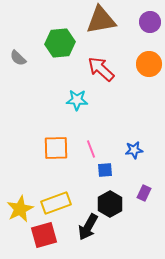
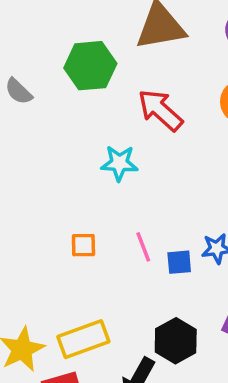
orange square: (56, 148) -> (83, 245), size x0.6
blue square: (105, 170) -> (179, 262), moved

